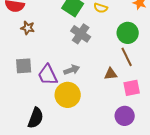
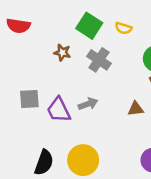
brown star: (28, 28) -> (62, 53), moved
yellow circle: (68, 95) -> (83, 160), moved

